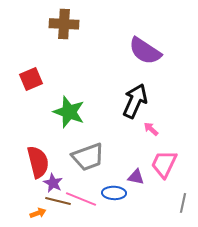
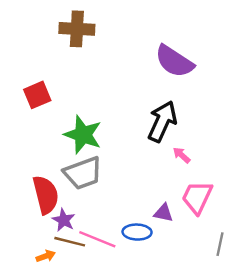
gray trapezoid: (88, 157) -> (83, 173), moved

